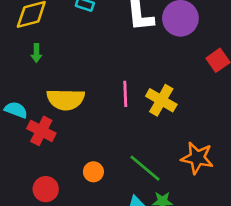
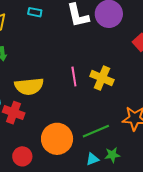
green line: (145, 168) -> (96, 131), turned -56
orange circle: (93, 172) -> (57, 139), size x2.0

